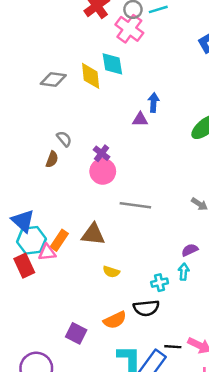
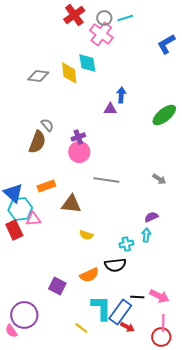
purple cross: (102, 153) -> (78, 137), turned 32
brown semicircle: (52, 159) -> (37, 142), size x1.6
orange rectangle: (59, 240) -> (46, 186), moved, turned 36

